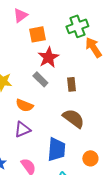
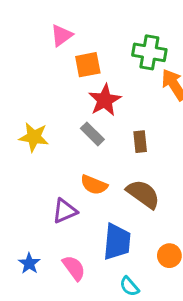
green cross: (77, 26) -> (149, 52), turned 30
orange semicircle: (24, 105) -> (94, 185), moved

